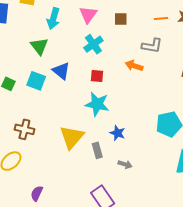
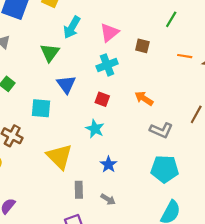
gray L-shape: (152, 46) -> (161, 130), moved
cyan square: (36, 81) -> (41, 108), moved, turned -30
cyan star: (97, 104) -> (95, 129), size x0.7
yellow triangle: (72, 137) -> (59, 157), turned -40
gray rectangle: (97, 150) -> (79, 190), moved

